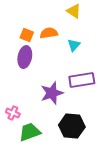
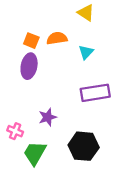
purple star: (52, 93) -> (48, 117), moved, size x0.7
green trapezoid: (30, 132) -> (35, 153), turned -40

